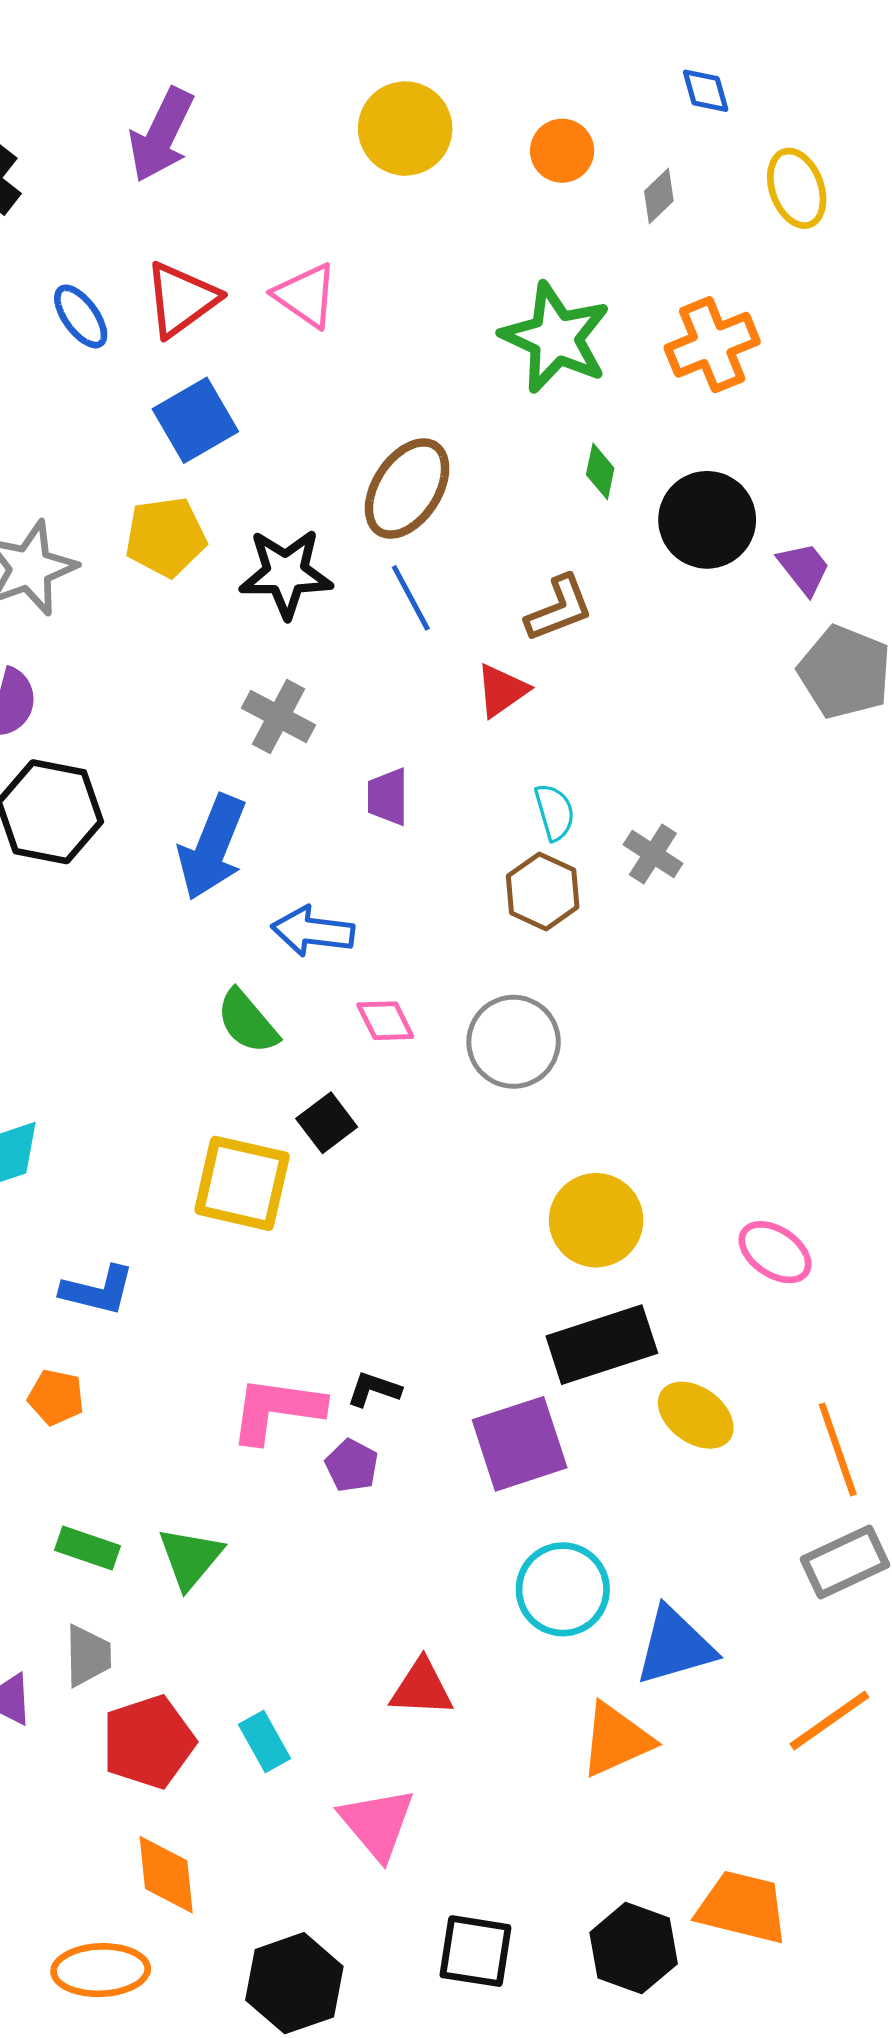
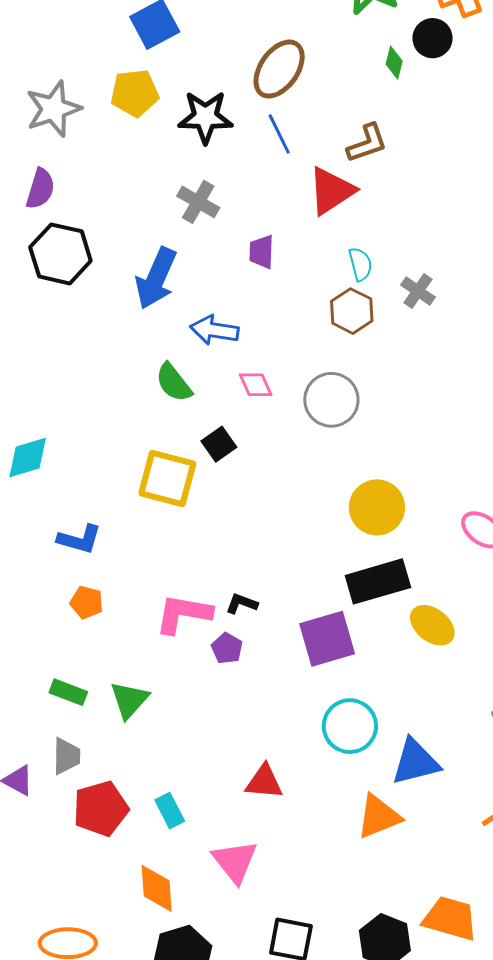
black circle: (707, 520) -> (433, 38), moved, size x0.7
red triangle: (502, 690) -> (331, 191), size x1.5
orange pentagon: (56, 1397) -> (87, 602), moved
orange diamond: (166, 1875) -> (157, 888), moved

